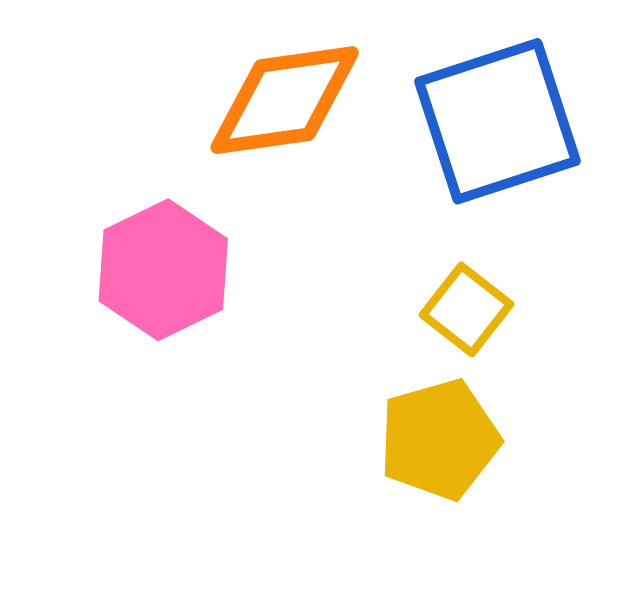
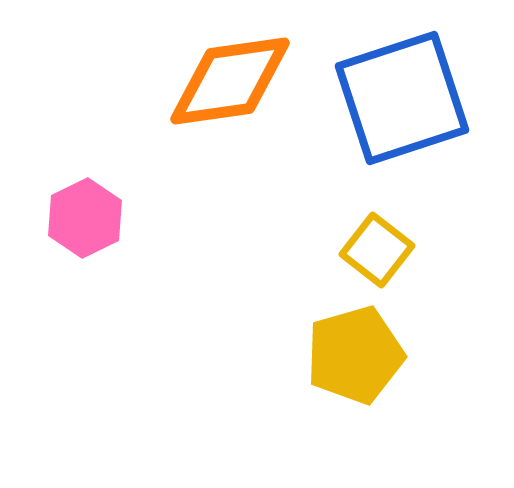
pink hexagon: (163, 270) -> (85, 218), moved, size x0.7

